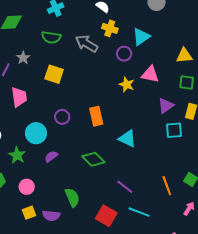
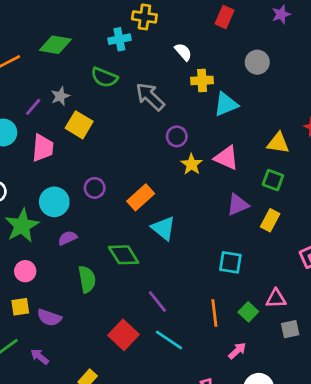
yellow cross: (110, 28) -> (202, 80), moved, turned -35
purple circle: (124, 54) -> (177, 136), moved
yellow square: (54, 74) -> (79, 125), moved
orange rectangle: (96, 116) -> (141, 197), turned 48
cyan square: (174, 130) -> (230, 262), moved
cyan triangle: (127, 139) -> (163, 228), moved
green star: (17, 155) -> (22, 226), size x1.4
green semicircle: (72, 197) -> (87, 279), moved

